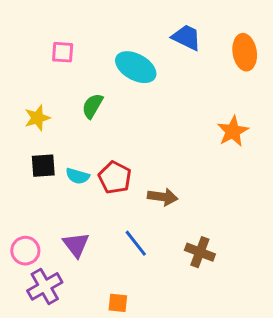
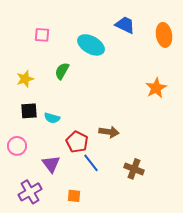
red pentagon: (115, 178) -> (77, 142), moved
pink circle: (25, 251) -> (17, 146), moved
orange square: (118, 303) -> (74, 196), moved

